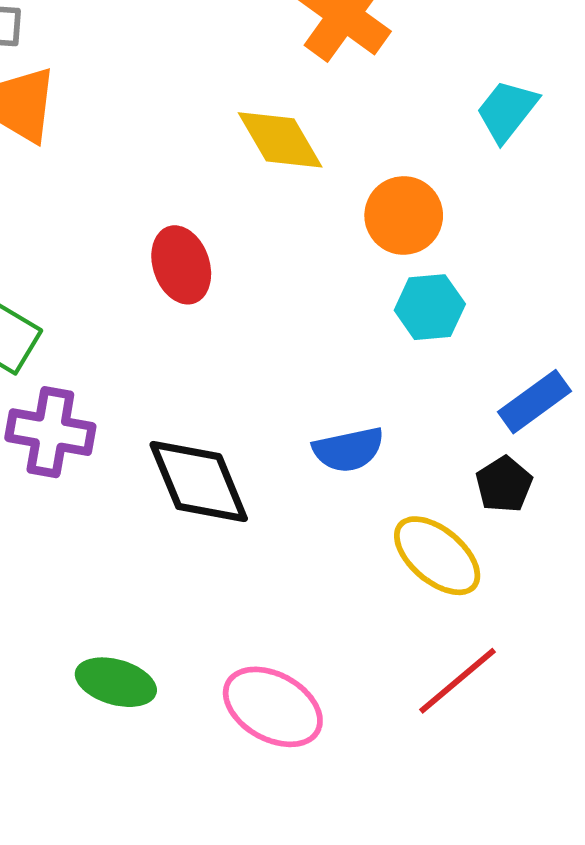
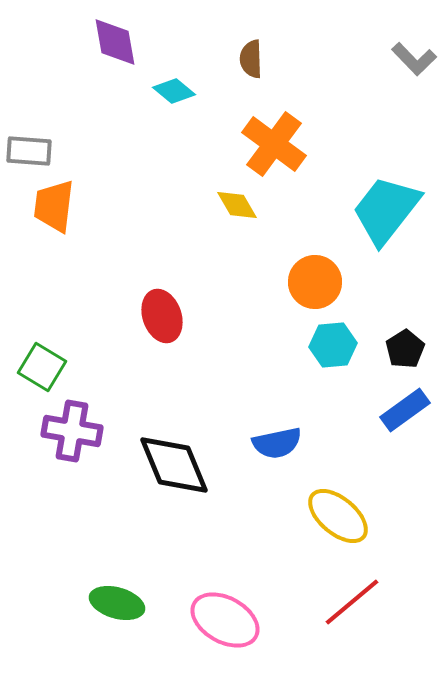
cyan trapezoid: (507, 111) -> (386, 210), size x1.6
yellow diamond: (280, 140) -> (237, 205), moved, size x0.7
black pentagon: (504, 484) -> (405, 349), moved

